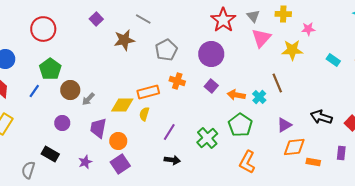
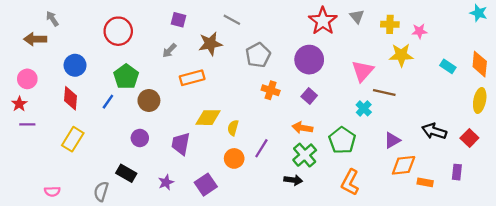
yellow cross: (283, 14) -> (390, 24), moved
purple square: (96, 19) -> (178, 20), turned -32
pink triangle: (261, 38) -> (363, 71), moved
brown line: (277, 83) -> (384, 93), turned -54
orange rectangle: (148, 92) -> (192, 78), moved
orange arrow: (236, 95) -> (302, 128), moved
gray arrow: (88, 99) -> (169, 50), moved
orange circle: (118, 141) -> (234, 158), moved
black arrow: (172, 160) -> (293, 180), moved

